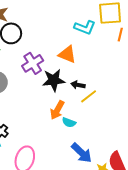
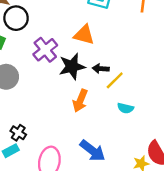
cyan semicircle: (69, 122) -> (125, 108), moved
blue arrow: (82, 153) -> (93, 151), moved

